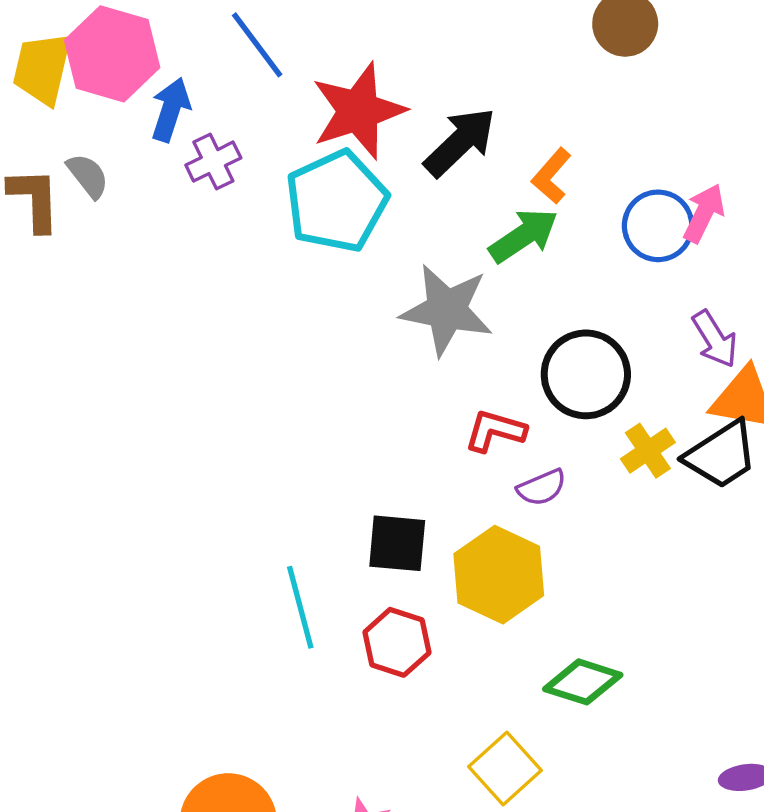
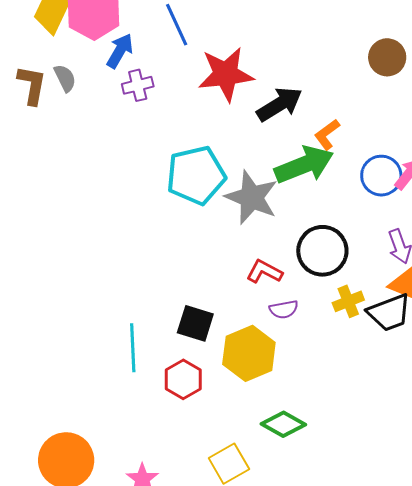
cyan pentagon: (337, 201) -> (196, 175), moved
green arrow: (524, 236) -> (304, 165), size x1.4

